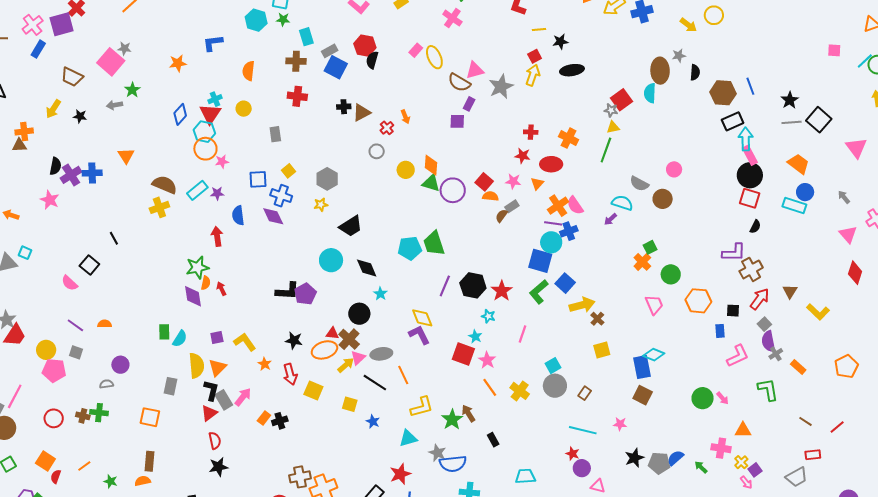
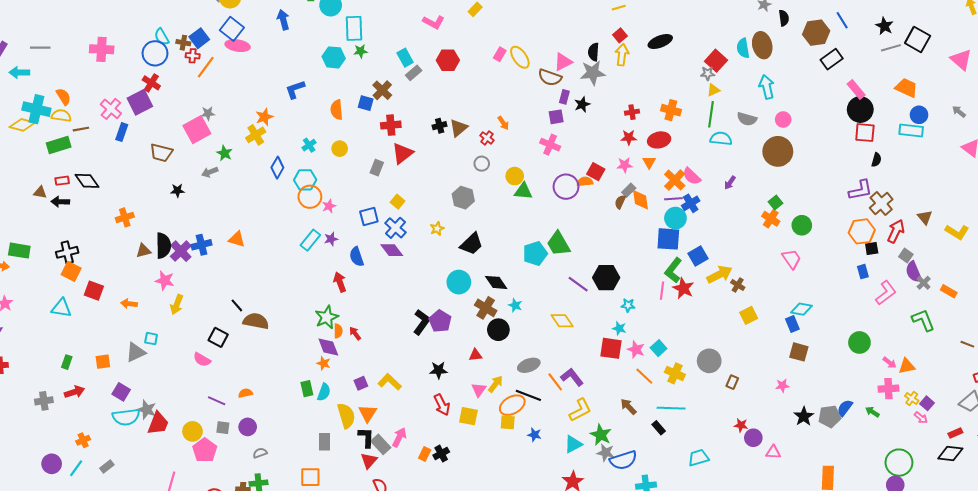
pink cross: (452, 18) -> (550, 145), moved
cyan rectangle: (306, 37) -> (405, 58), moved
black star: (560, 42) -> (582, 104), moved
black semicircle: (372, 60) -> (594, 52), moved
brown cross: (296, 61) -> (382, 90), turned -36
pink square: (111, 62) -> (197, 130), turned 32
blue square: (336, 67) -> (366, 103), moved, size x0.7
brown ellipse: (660, 71) -> (762, 45), moved
gray star: (501, 87) -> (593, 73), turned 30
yellow arrow: (53, 109) -> (177, 305), moved
red triangle: (210, 114) -> (402, 153), moved, turned 30
gray rectangle: (275, 134) -> (377, 168), turned 42
cyan arrow: (746, 139) -> (767, 87), moved
brown triangle: (19, 145) -> (143, 251), moved
orange triangle: (126, 156) -> (237, 239), moved, turned -30
orange diamond: (431, 165) -> (641, 200), moved
black semicircle: (55, 166) -> (163, 246), size x1.4
gray hexagon: (327, 179) -> (463, 198), moved
green triangle: (431, 183) -> (523, 191), moved
gray semicircle: (639, 184) -> (747, 119), moved
brown semicircle: (165, 185) -> (256, 321), moved
blue cross: (281, 196) -> (395, 228), turned 35
orange semicircle: (490, 196) -> (585, 182), moved
brown circle: (663, 199) -> (778, 151), size x1.5
cyan semicircle: (622, 203) -> (721, 139), moved
yellow cross: (159, 207) -> (256, 135), moved
blue square: (565, 283) -> (698, 256), turned 30
purple line: (445, 286) -> (578, 284), turned -65
black L-shape: (287, 291) -> (422, 322), turned -45
red star: (502, 291) -> (683, 288), moved
orange hexagon: (698, 301) -> (862, 231), moved
pink line: (523, 334) -> (662, 291), moved
purple L-shape: (419, 335) -> (572, 377), moved
brown cross: (349, 339) -> (486, 308), moved
orange ellipse: (324, 350) -> (512, 405), moved
pink triangle: (358, 358) -> (479, 390), moved
orange star: (265, 364) -> (324, 363), moved
purple circle: (120, 365) -> (248, 427), moved
cyan square: (553, 366) -> (659, 348), moved
blue rectangle: (642, 367) -> (792, 324), size x0.7
pink pentagon: (54, 370) -> (205, 450), turned -30
brown rectangle: (585, 393) -> (732, 382), moved
pink arrow: (723, 398) -> (890, 363), moved
green star: (452, 420) -> (601, 435), moved
cyan line: (583, 430) -> (671, 408), moved

